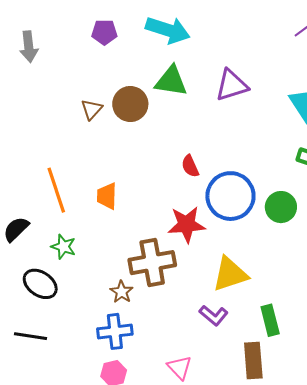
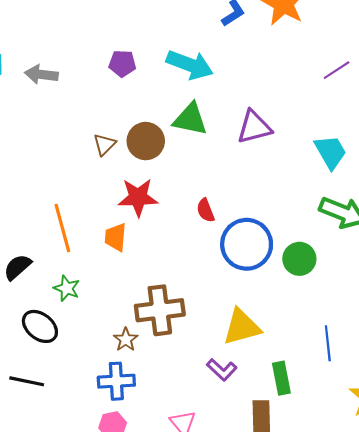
gray arrow: (29, 47) -> (41, 74), turned 100
red star: (187, 224) -> (138, 197), moved

